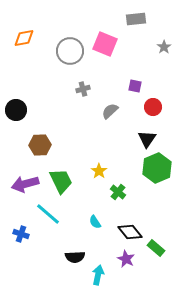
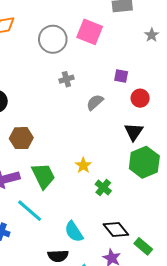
cyan semicircle: (95, 222) -> (74, 232), moved, size x1.5

